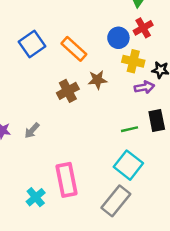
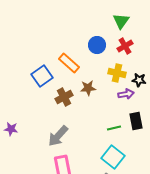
blue circle: (118, 38) -> (97, 45), moved
blue square: (32, 44) -> (42, 76), moved
gray arrow: (32, 130) -> (58, 136), moved, size x1.6

